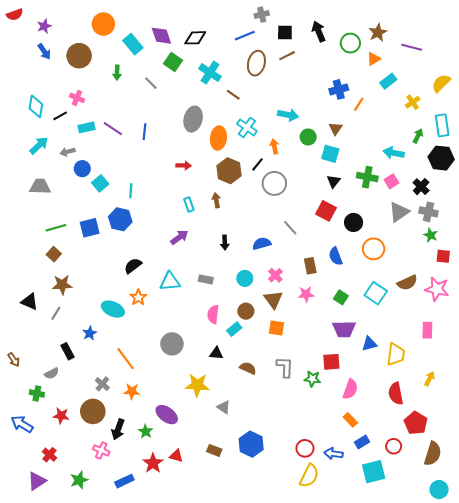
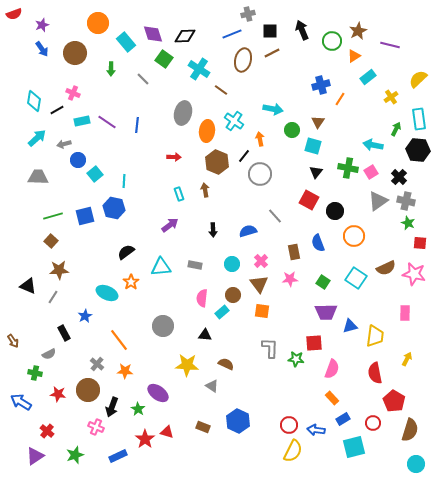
brown semicircle: (248, 368) -> (226, 364), moved

